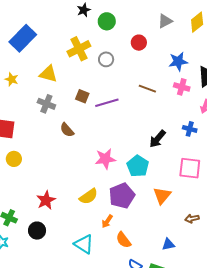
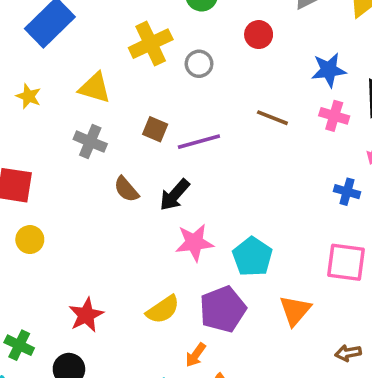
black arrow: (158, 139) -> (175, 195), moved

